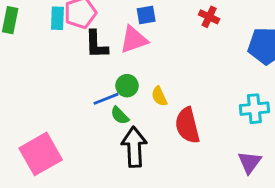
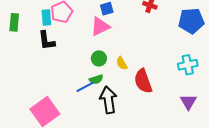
black L-shape: (96, 44) -> (47, 41), moved
blue line: (106, 99) -> (85, 87), moved
green semicircle: (120, 115) -> (96, 79), turned -56

